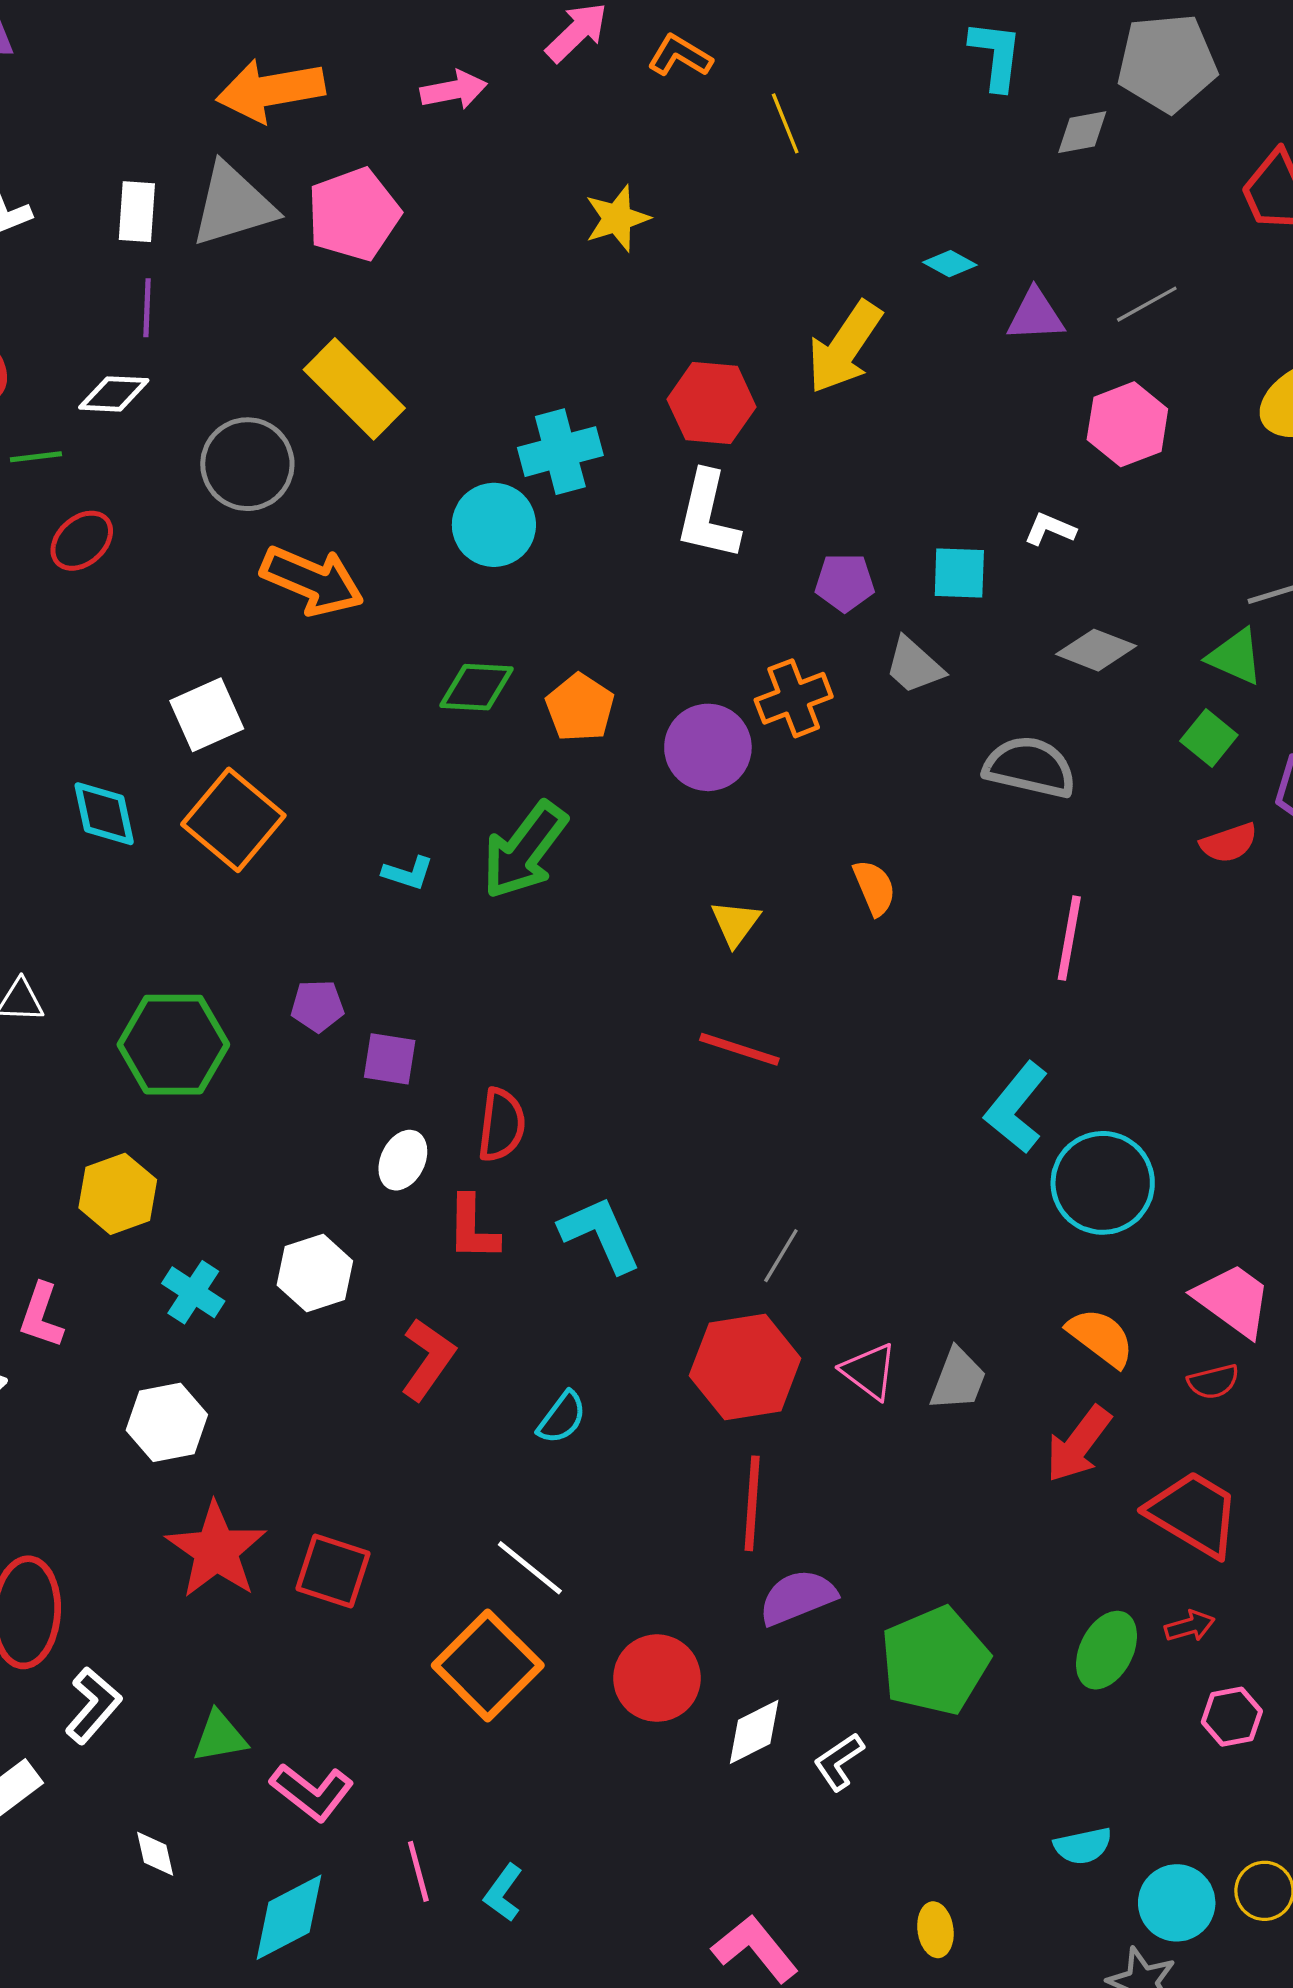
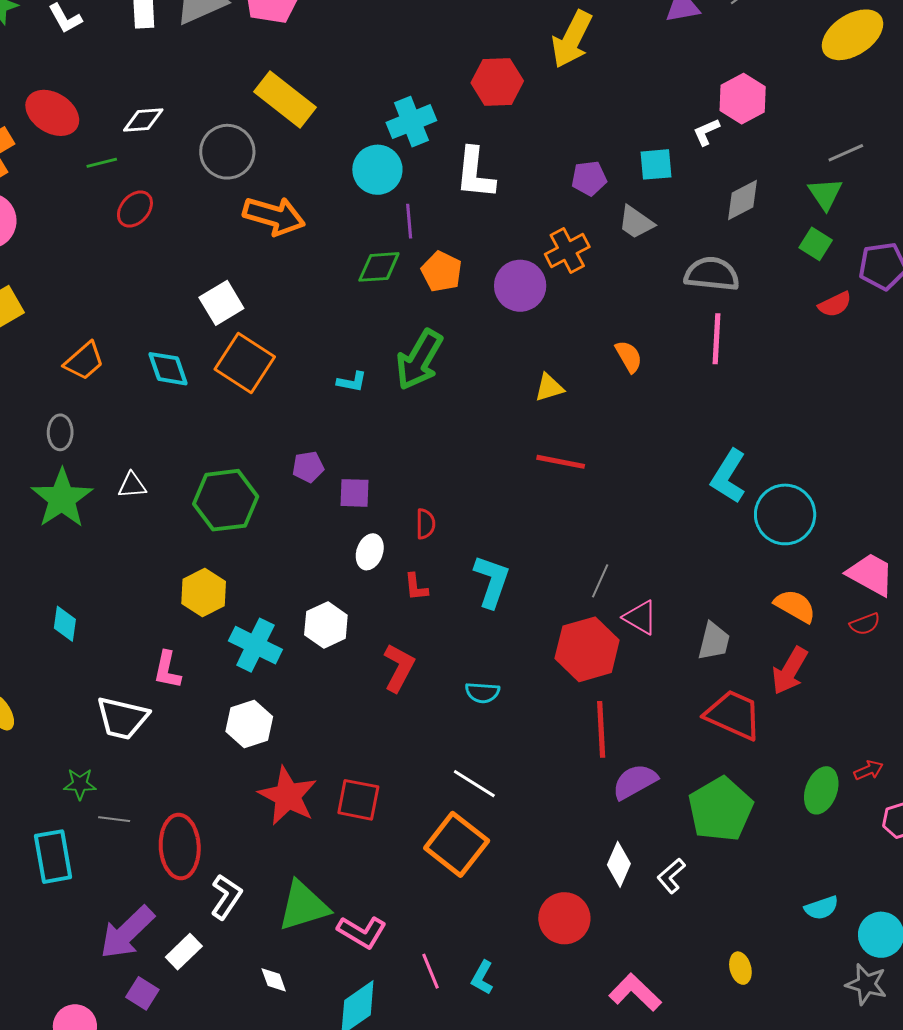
purple line: (147, 308) -> (409, 221), moved
pink hexagon: (1127, 424) -> (743, 99), moved
white L-shape: (708, 516) -> (475, 173), moved
white L-shape: (1050, 529) -> (706, 132), turned -40
gray diamond: (1096, 650) -> (742, 200), turned -42
green triangle: (1235, 657) -> (825, 194), turned 39
yellow triangle: (735, 923) -> (549, 388), turned 44
pink line: (1069, 938) -> (716, 339), moved
red semicircle: (502, 1125) -> (426, 524), size x0.7
red L-shape: (473, 1228) -> (416, 587), size x0.7
cyan L-shape: (600, 1234) -> (492, 581), turned 50
cyan cross: (193, 1292) -> (255, 645), size x1.4
pink triangle: (869, 1371) -> (640, 617), moved
cyan semicircle: (562, 1418) -> (482, 693), turned 64
red trapezoid: (1194, 1514) -> (733, 715), moved
red circle: (657, 1678) -> (564, 918), moved
white diamond: (754, 1732) -> (619, 864), turned -33
green triangle: (220, 1737) -> (303, 906), size x1.6

